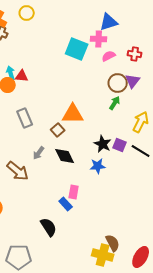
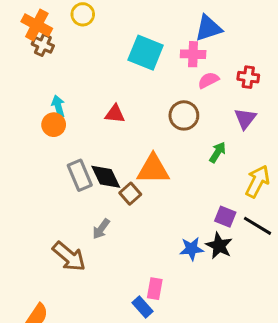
cyan square: (77, 49) -> (146, 53), moved
red triangle: (22, 76) -> (115, 114), moved
brown circle: (118, 83) -> (184, 115), moved
black star: (103, 144) -> (219, 246), moved
black diamond: (65, 156) -> (106, 177), moved

